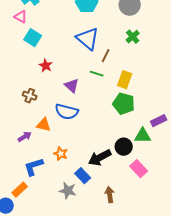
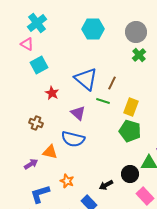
green cross: (133, 37) -> (139, 55), moved
cyan square: (33, 38) -> (39, 65), turned 30
blue triangle: (88, 39) -> (86, 79), moved
black arrow: (100, 158) -> (106, 185), size x0.6

